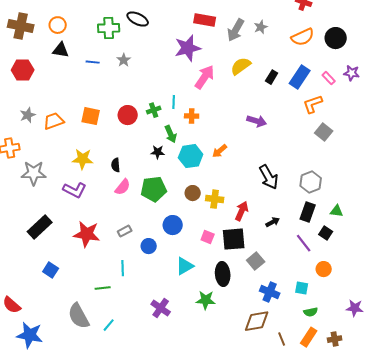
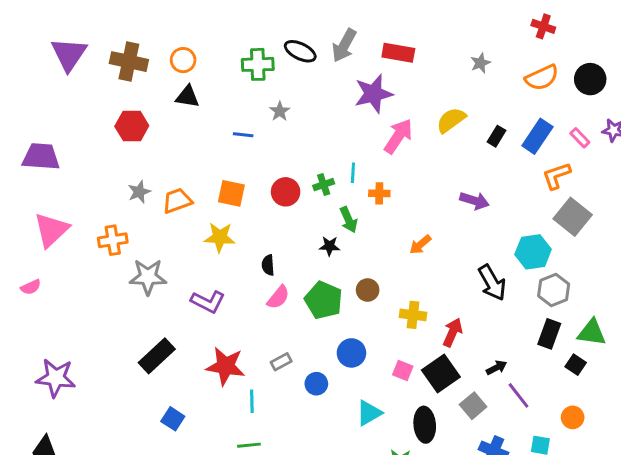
gray arrow: (236, 30) -> (344, 45), moved
blue line: (93, 62) -> (243, 135), moved
gray square: (324, 132) -> (573, 217), size x1.4
cyan hexagon: (191, 156) -> (533, 252), moved
yellow star: (83, 159) -> (220, 237), moved
green pentagon: (154, 189) -> (324, 300), turned 30
brown circle: (193, 193) -> (368, 290), moved
green triangle: (337, 211) -> (592, 332), size x1.5
black arrow: (273, 222) -> (496, 368), moved
black square: (234, 239) -> (441, 373), turned -30
purple line: (304, 243) -> (518, 395), moved
cyan line: (123, 268) -> (252, 401), moved

